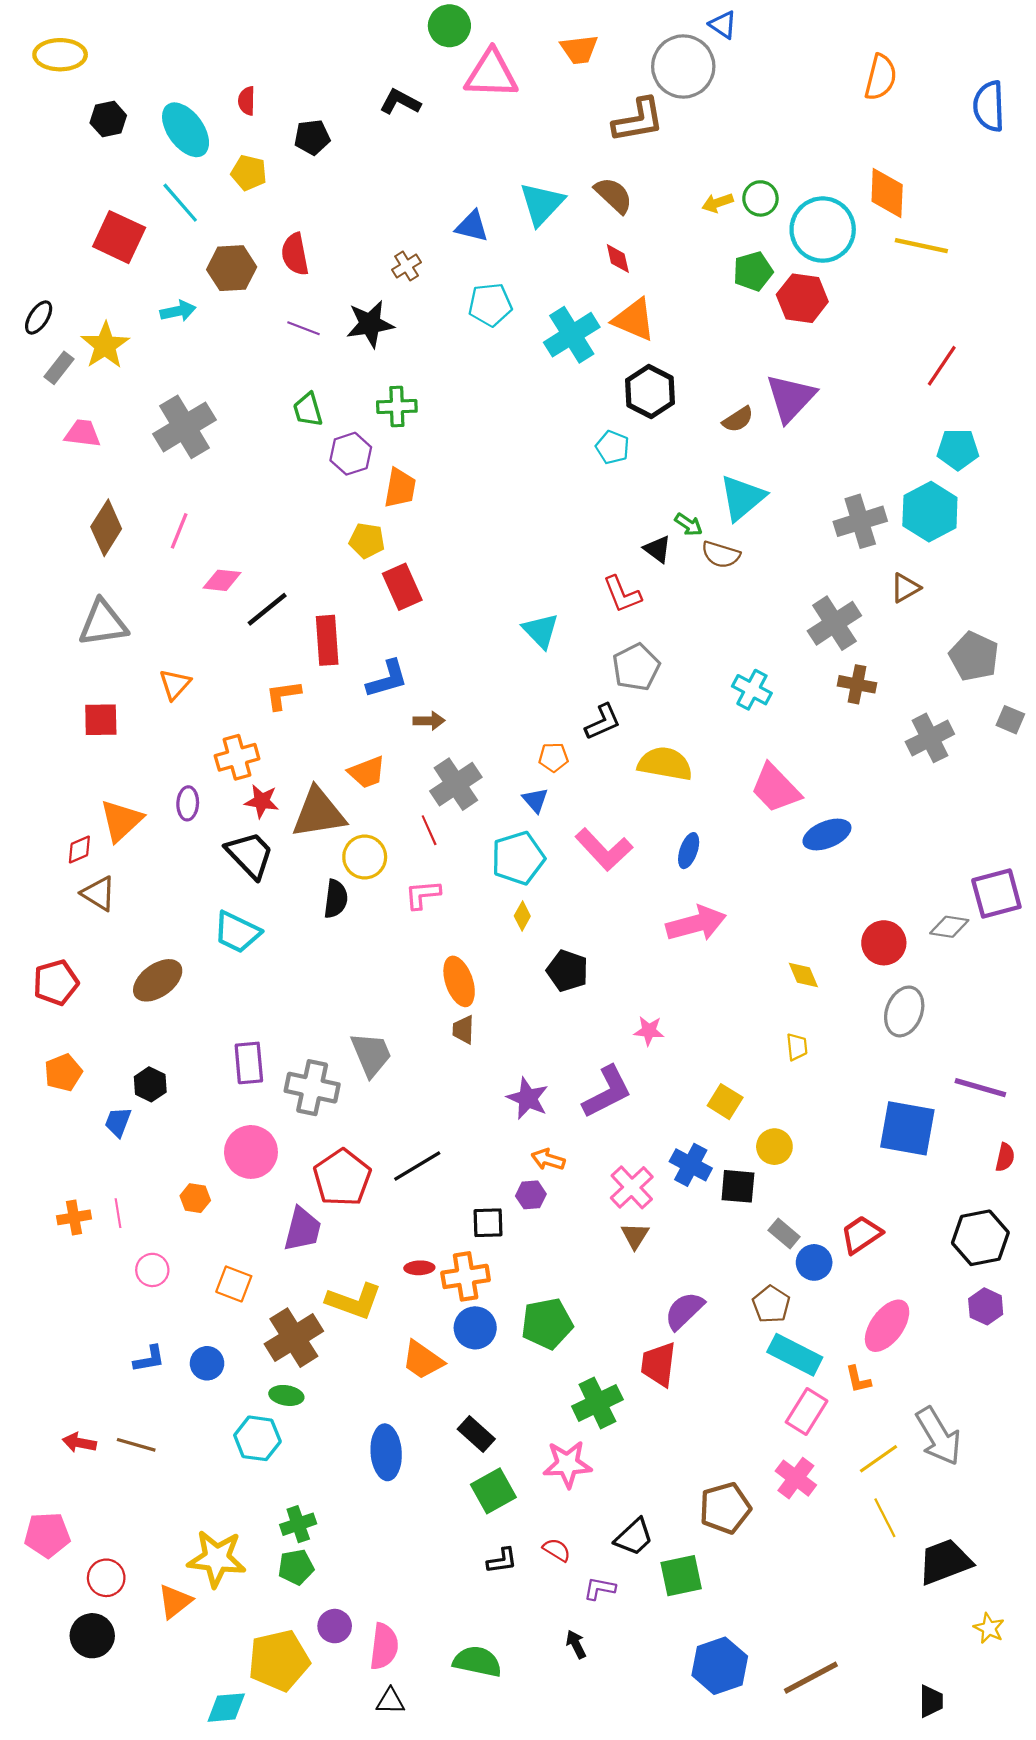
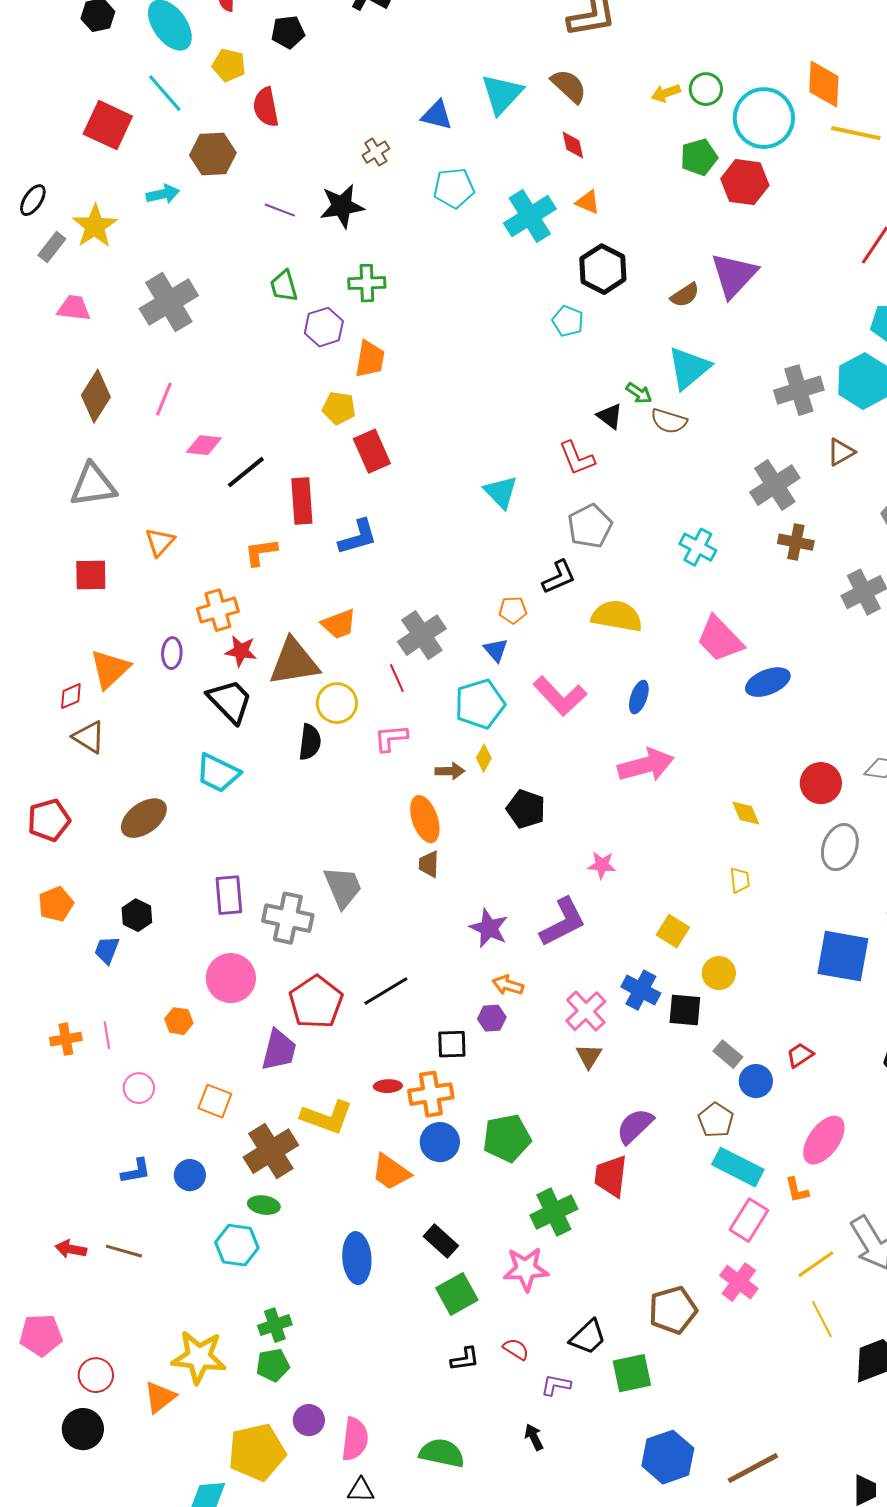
red semicircle: (295, 254) -> (266, 107), moved
orange triangle: (634, 320) -> (588, 202), size x0.6
brown arrow: (429, 721) -> (450, 771), moved
red trapezoid: (861, 1235) -> (800, 1055), size x0.7

